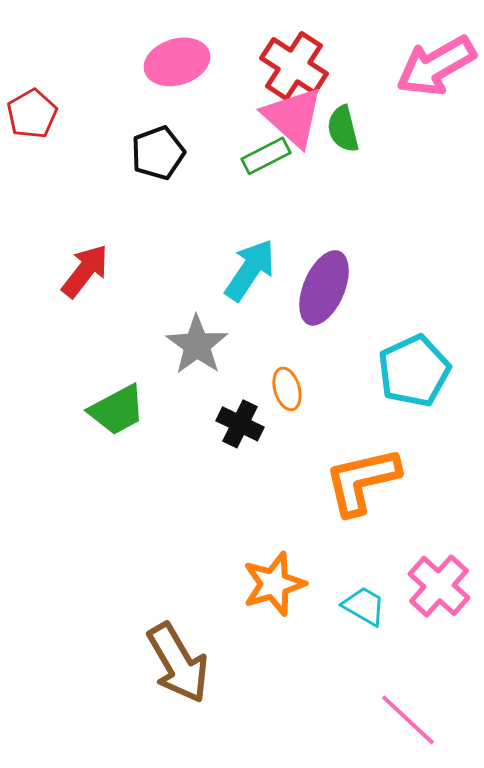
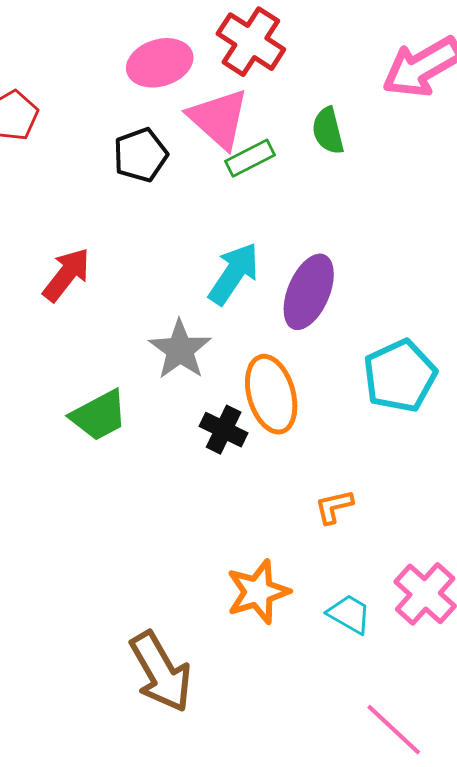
red cross: (294, 66) -> (251, 42), moved
pink triangle: (293, 117) -> (218, 119), moved
orange ellipse: (287, 389) -> (271, 394), size x1.8
orange L-shape: (362, 481) -> (334, 507), moved, size x0.5

